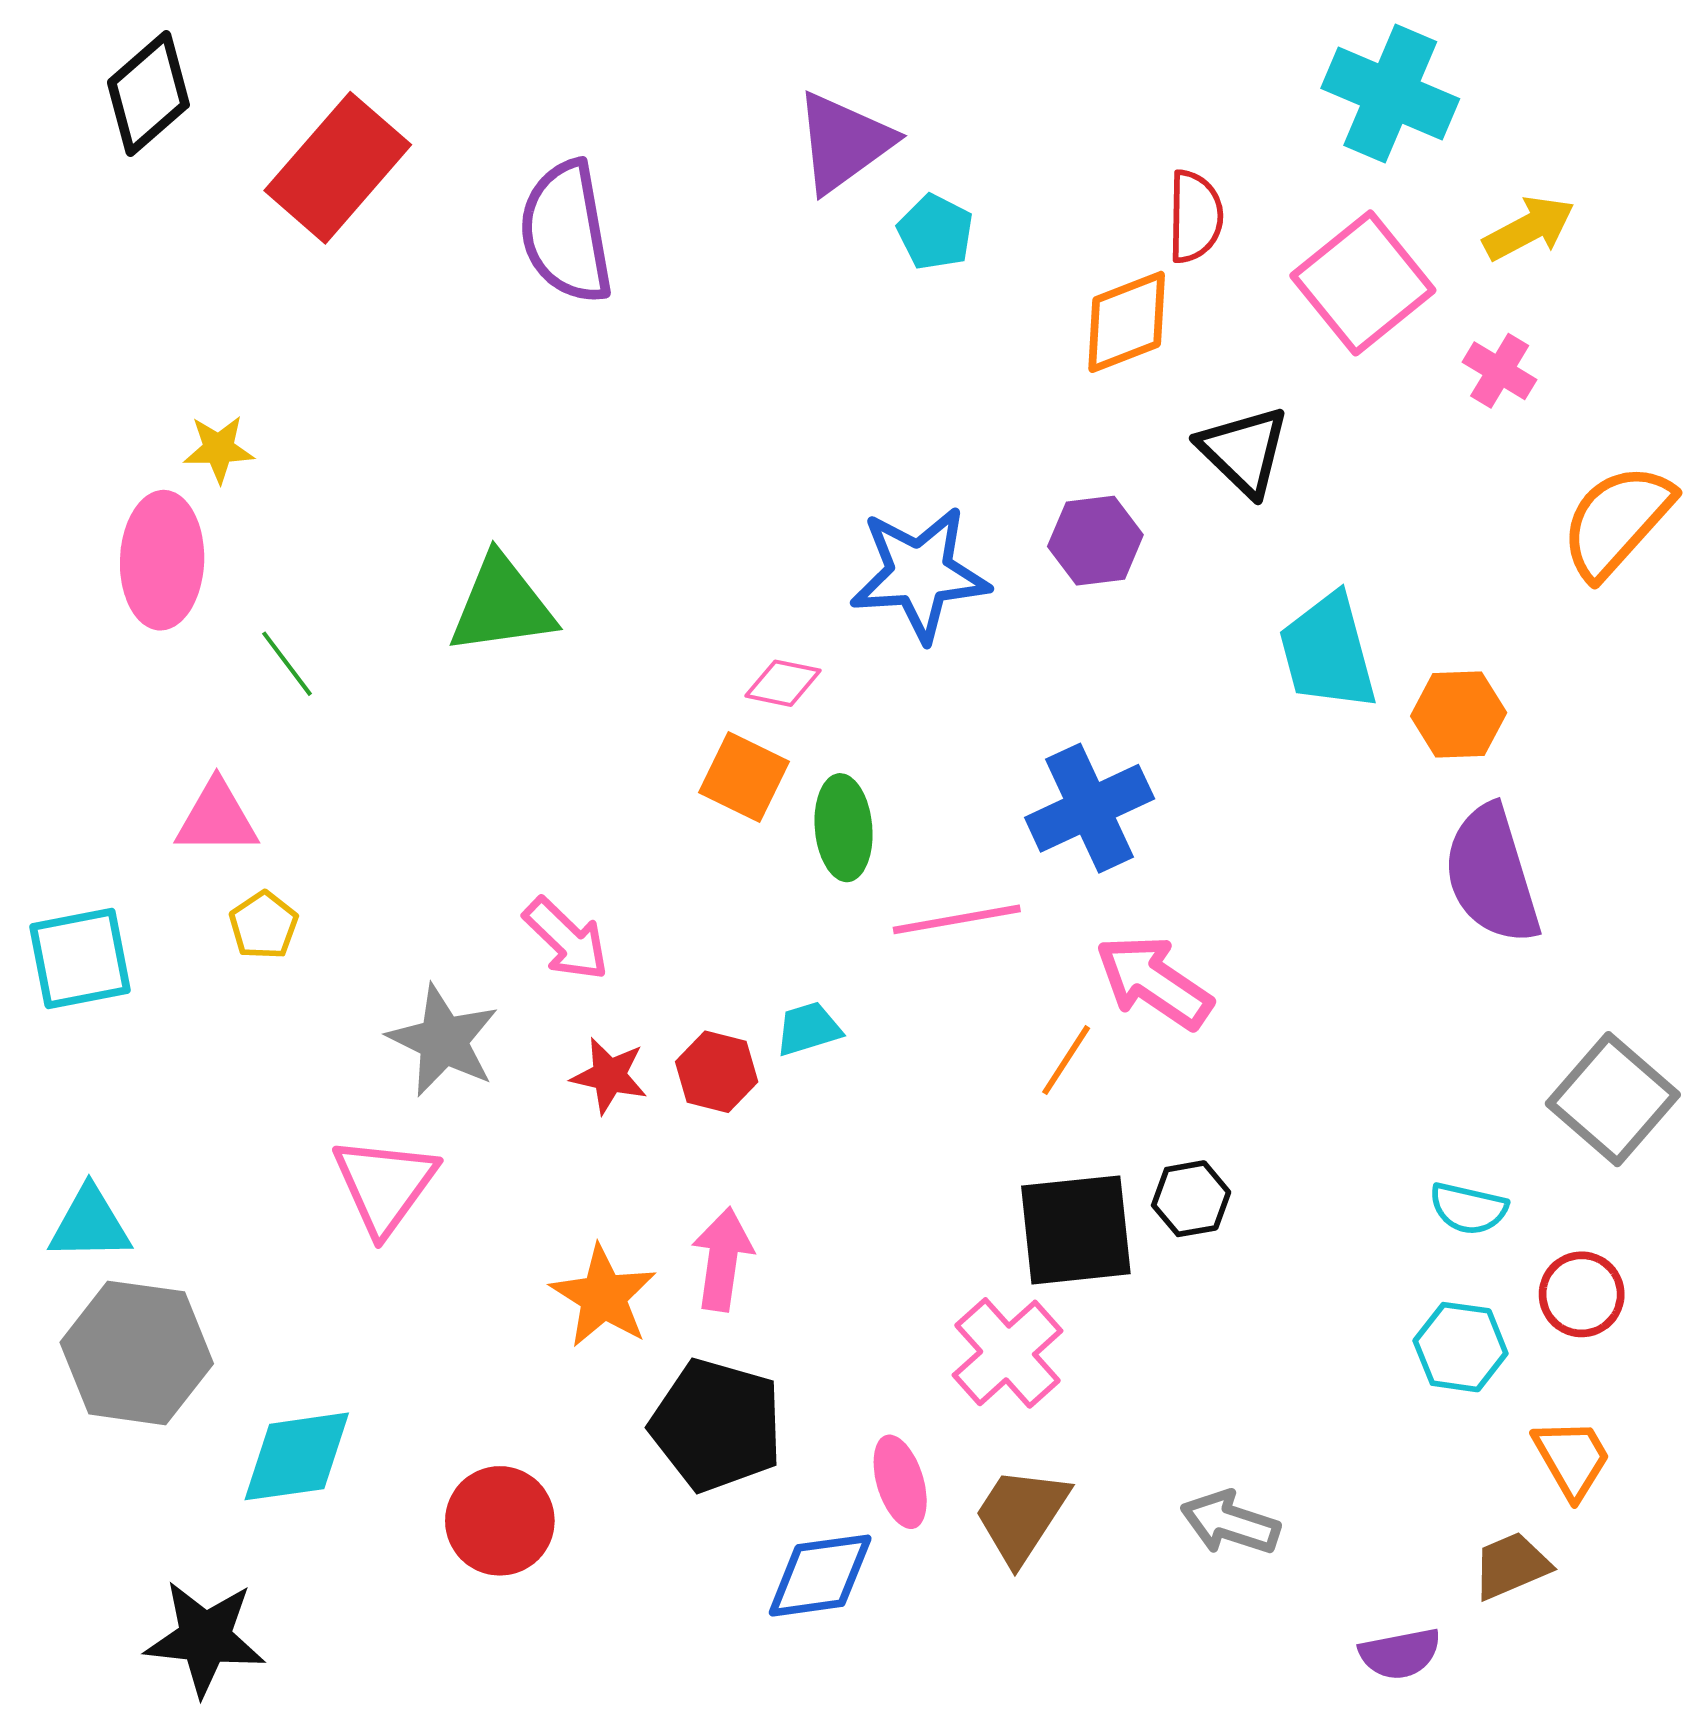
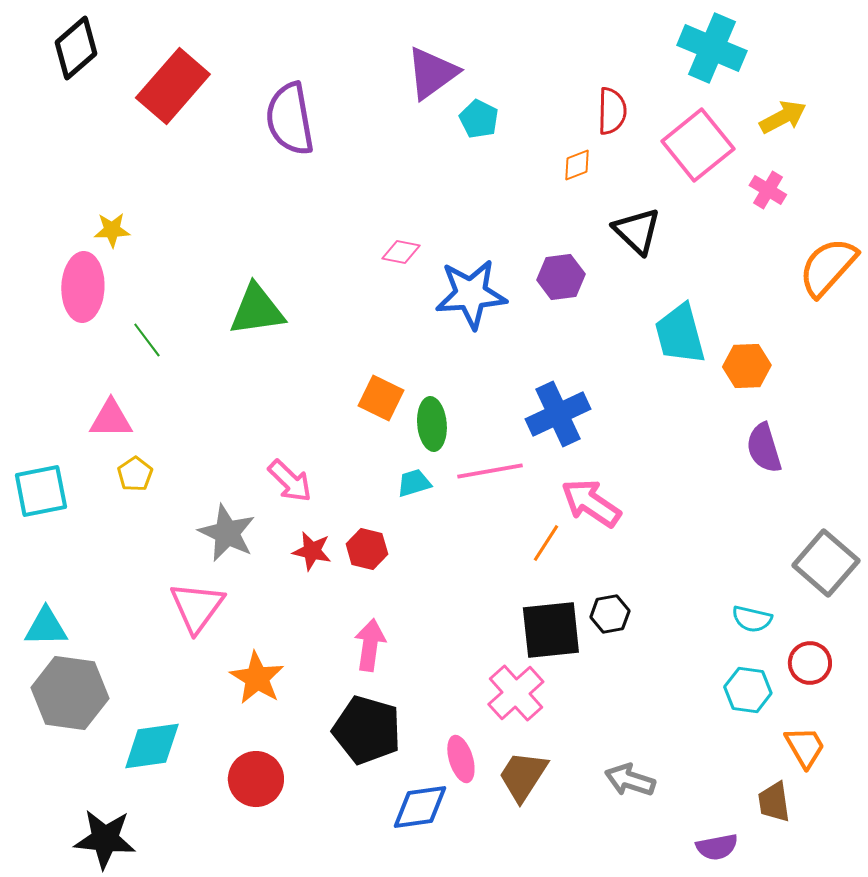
orange diamond: (1127, 322) -> (577, 165), size x0.6
pink diamond: (783, 683) -> (401, 252), moved
purple semicircle: (1492, 875) -> (764, 448), size x0.7
cyan trapezoid: (808, 1029) -> (414, 483), moved
orange star: (603, 1296) -> (257, 678), moved
brown trapezoid: (1511, 1566) -> (774, 802), turned -75

